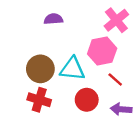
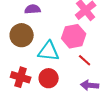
brown circle: (40, 69) -> (22, 35), moved
red circle: (87, 100) -> (49, 78), moved

